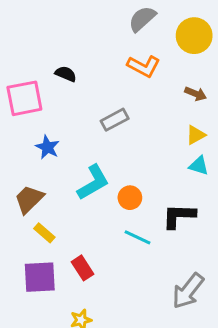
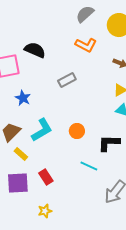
black semicircle: (66, 74) -> (35, 50), size x1.5
cyan L-shape: (93, 182) -> (42, 130), moved
cyan line: (138, 237) -> (89, 166), moved

